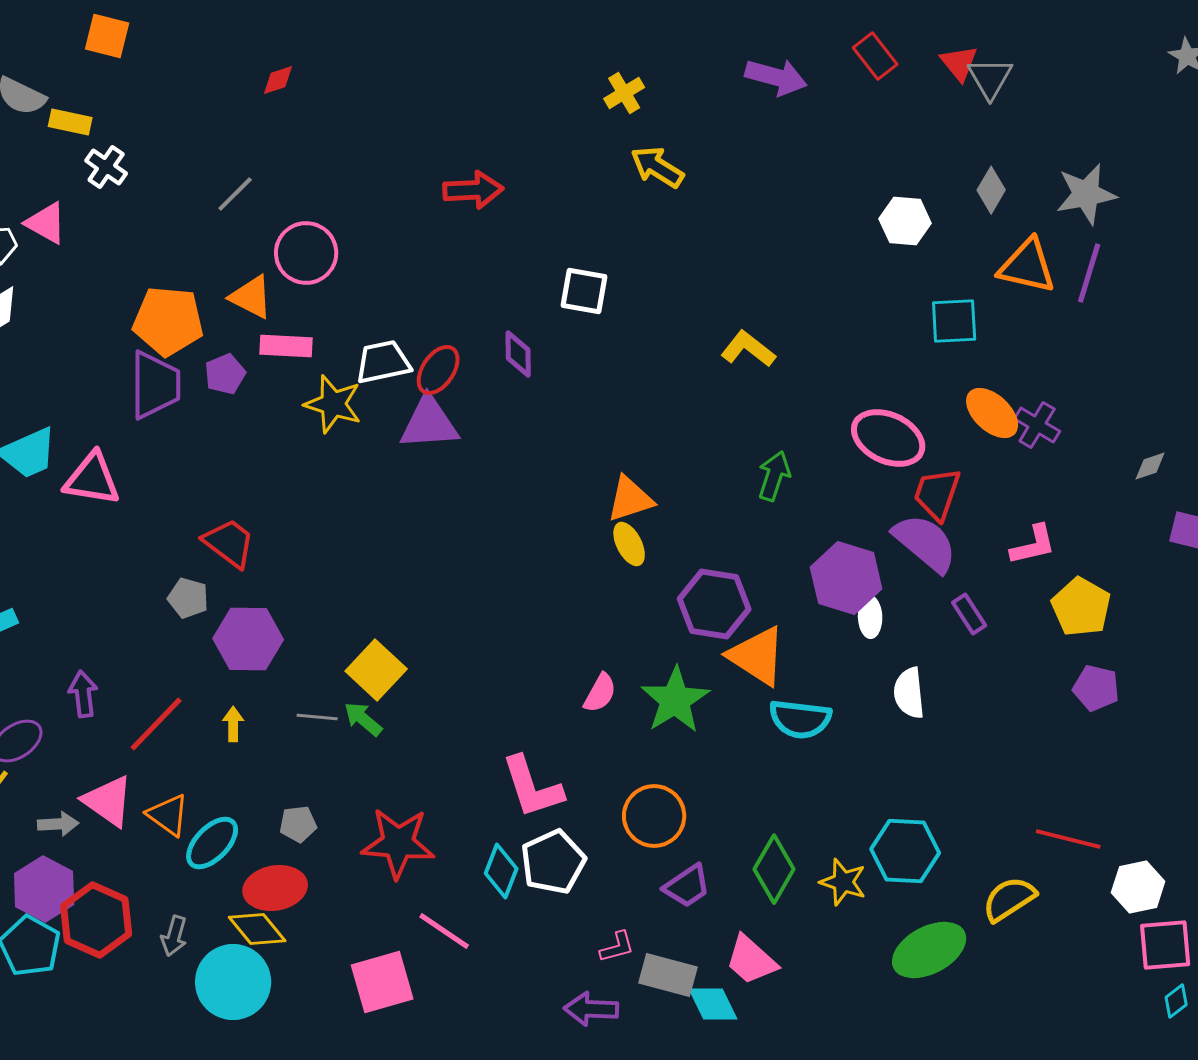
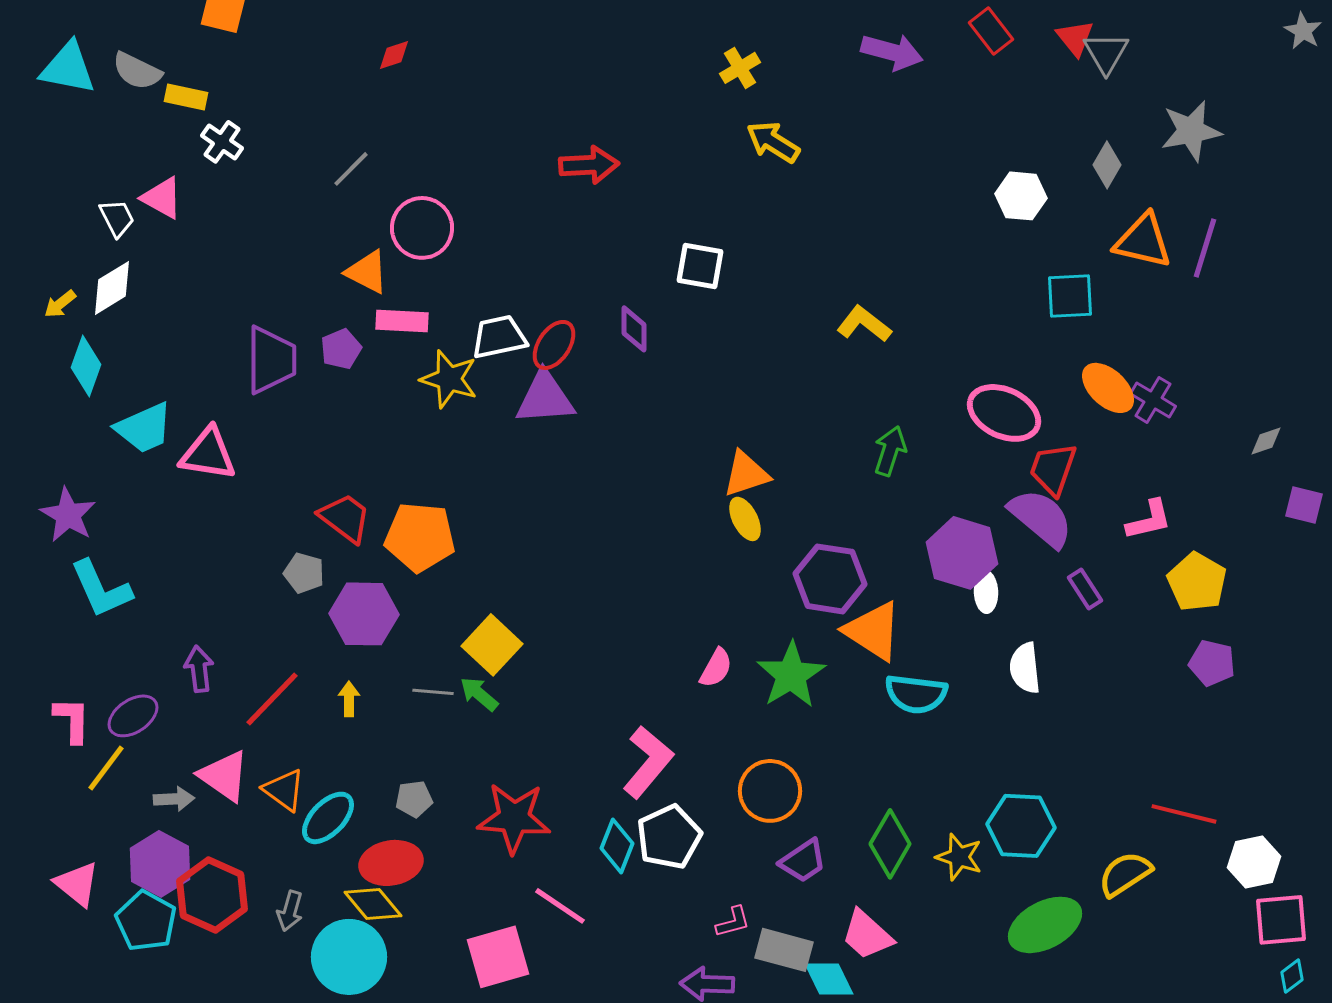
gray star: (1086, 194) -> (1191, 131), moved
orange pentagon: (168, 321) -> (420, 537), moved
pink L-shape: (532, 787) -> (648, 762), turned -122

